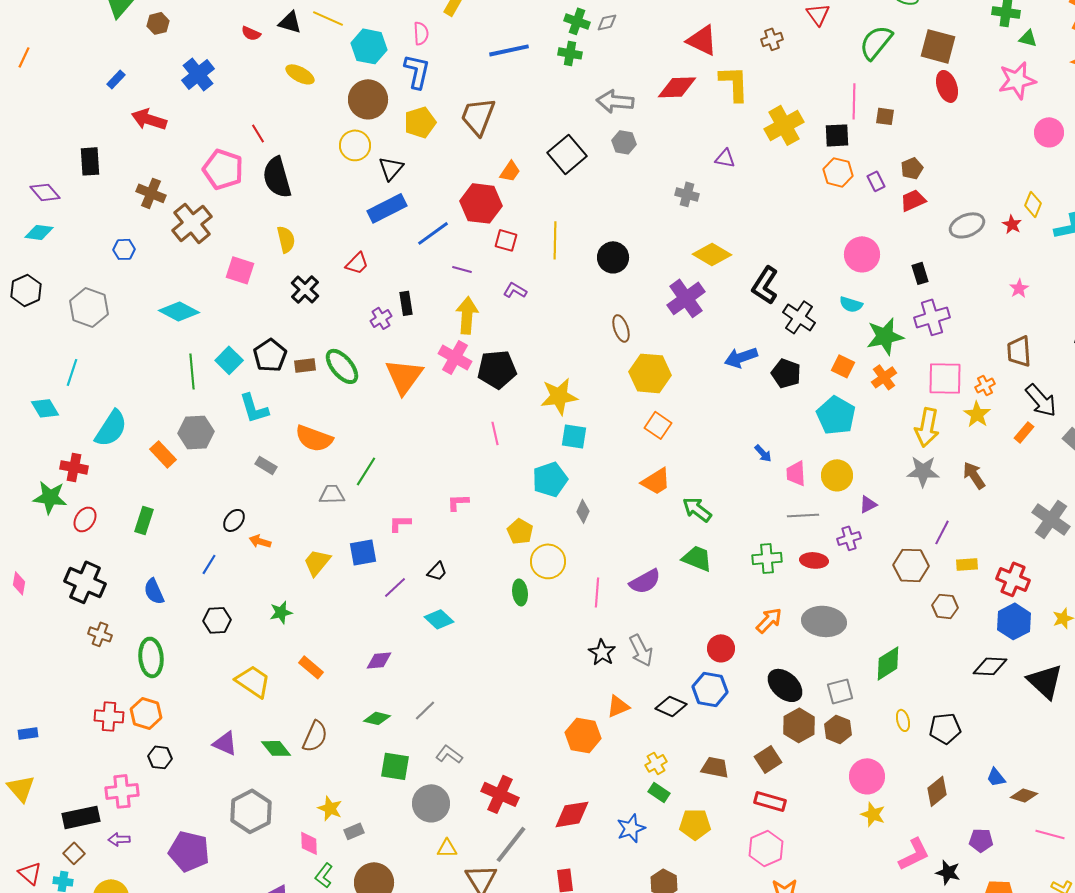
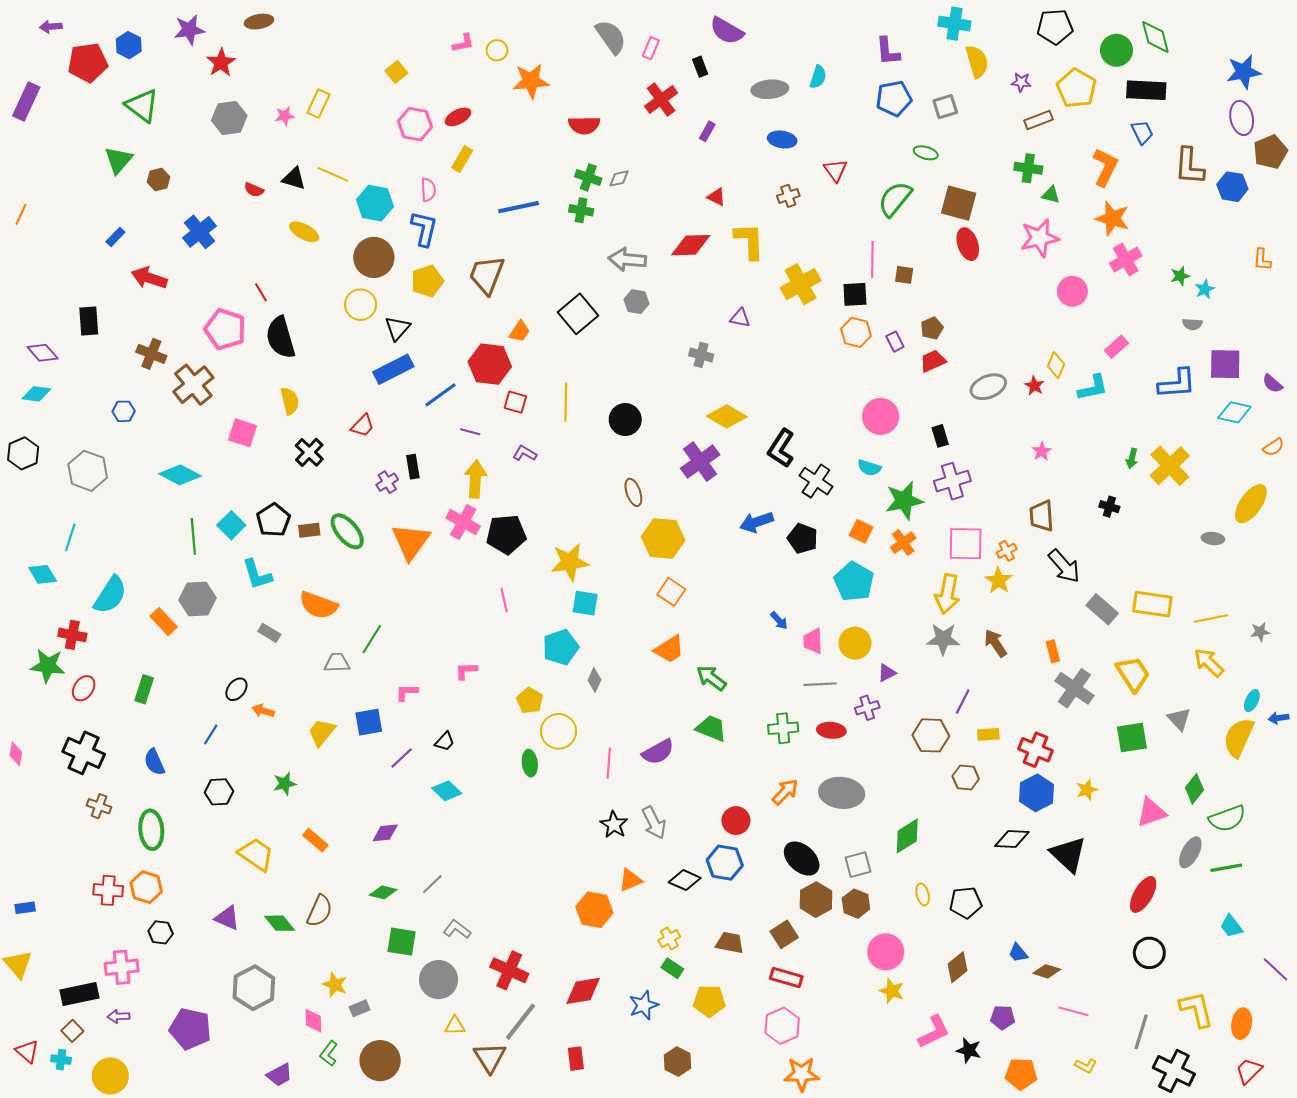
red triangle: (702, 40) -> (716, 197), size x0.6
orange rectangle: (1024, 432) -> (1053, 651), moved, turned -55

